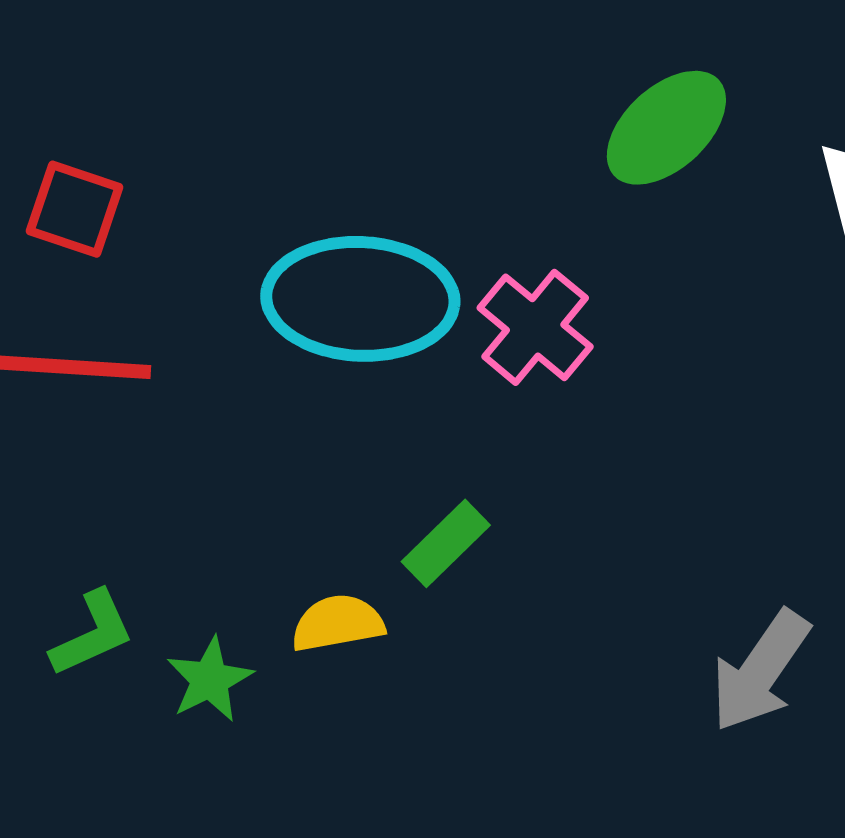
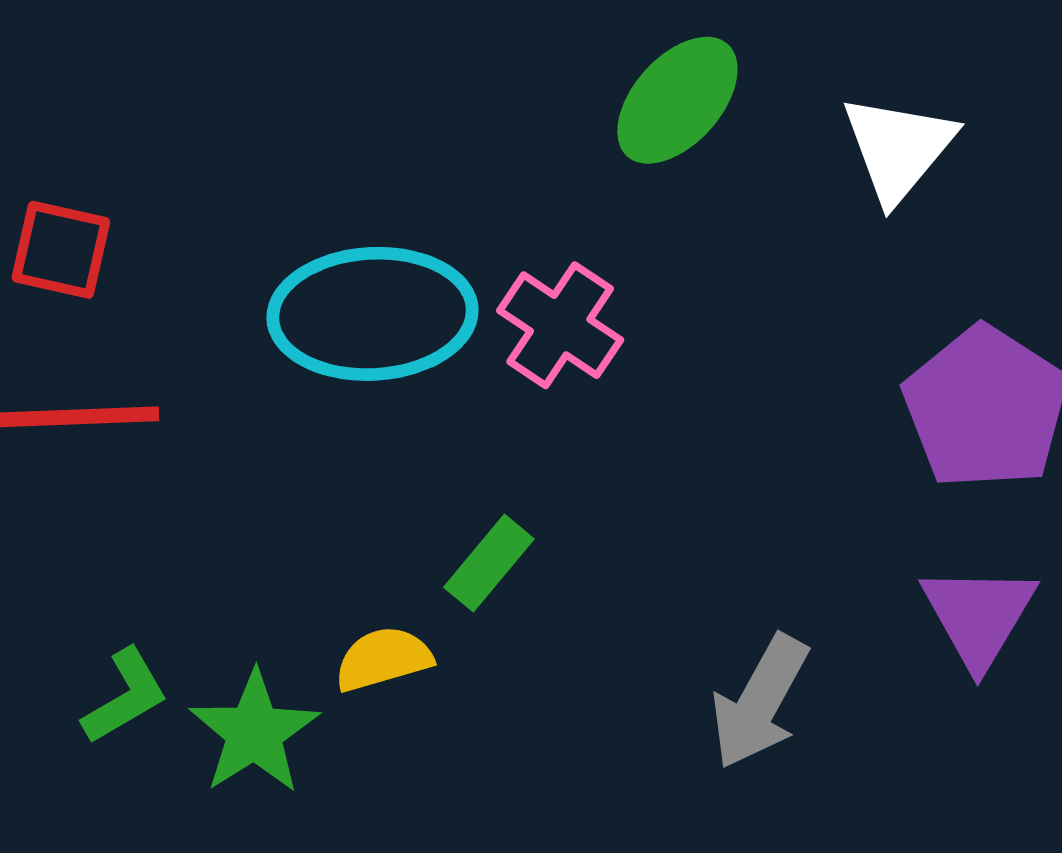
gray arrow: (760, 671) -> (760, 702), moved
green star: (210, 680) -> (254, 732), size x1.4

